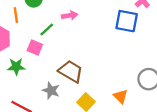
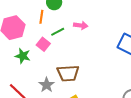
orange line: (16, 15) -> (41, 17), moved
brown trapezoid: (71, 71) -> (68, 73), turned 130

